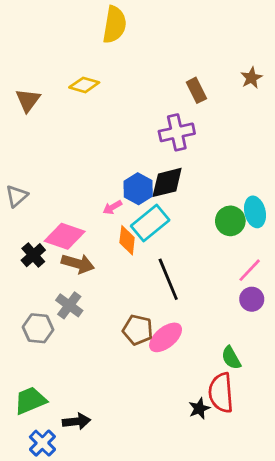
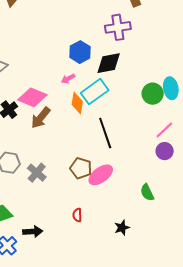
blue hexagon: (138, 189) -> (80, 52), moved
brown arrow: (78, 264) -> (41, 118), turned 110
gray cross: (69, 305) -> (37, 173), moved
red semicircle: (221, 393) -> (77, 215), moved, size x0.5

